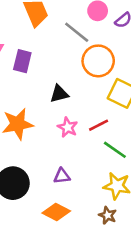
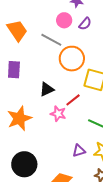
red line: (99, 125) -> (73, 100), moved
purple triangle: (62, 176) -> (79, 151), moved

